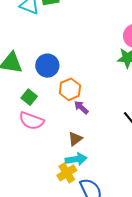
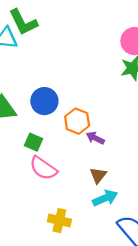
pink semicircle: (31, 121) -> (43, 168), turned 30
yellow cross: (67, 173) -> (59, 221), moved, turned -30

